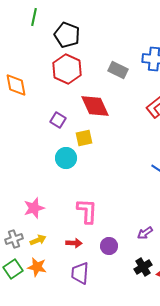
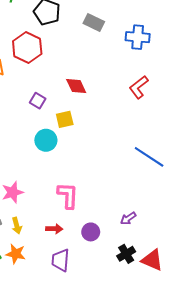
red hexagon: (67, 69) -> (27, 48), moved
gray rectangle: (118, 70) -> (94, 23), moved
red diamond: (95, 106) -> (76, 86), size x0.7
yellow arrow: (38, 240) -> (17, 226), turned 98

